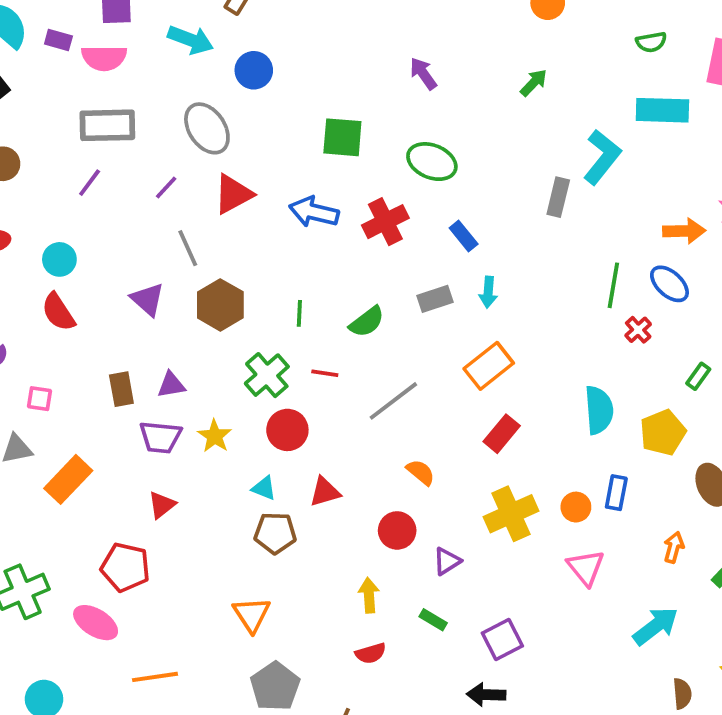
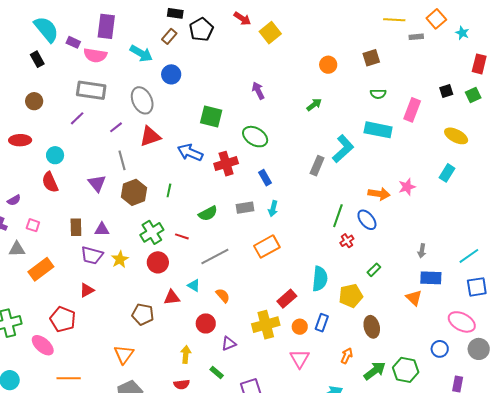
green line: (299, 313) -> (169, 190), moved
red rectangle: (502, 434) -> (287, 299), moved
cyan triangle: (264, 488) -> (194, 285), moved

